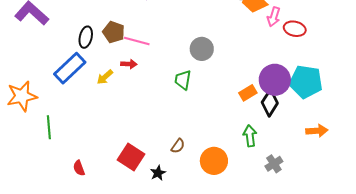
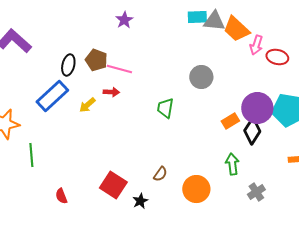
gray circle: (202, 49) -> (201, 77), moved

